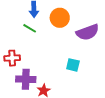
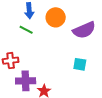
cyan square: (73, 65) -> (80, 64), moved

